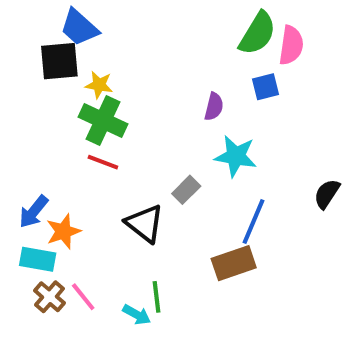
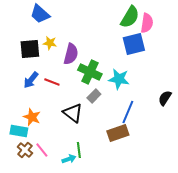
black square: (59, 61) -> (30, 49), moved
blue square: (265, 87) -> (134, 44), size x1.6
purple semicircle: (214, 107) -> (71, 54), moved, size x1.5
green cross: (103, 120) -> (90, 72), moved
blue arrow: (34, 212) -> (31, 80), moved
orange star: (63, 231) -> (32, 117), turned -30
cyan arrow: (137, 315) -> (69, 159), turned -48

